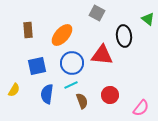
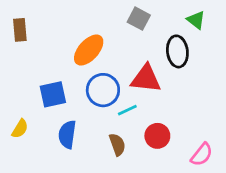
green triangle: (148, 19) -> (196, 20), moved
brown rectangle: (28, 30) -> (20, 30), moved
cyan line: (71, 85) -> (127, 110), moved

